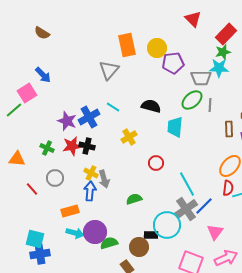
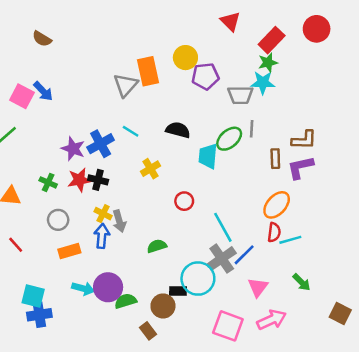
orange rectangle: (127, 45) -> (148, 71), moved
pink square: (27, 93) -> (22, 96), moved, turned -30
green ellipse: (192, 100) -> (229, 139), moved
red line: (32, 189) -> (16, 245), moved
orange rectangle: (70, 211) -> (69, 251), moved

